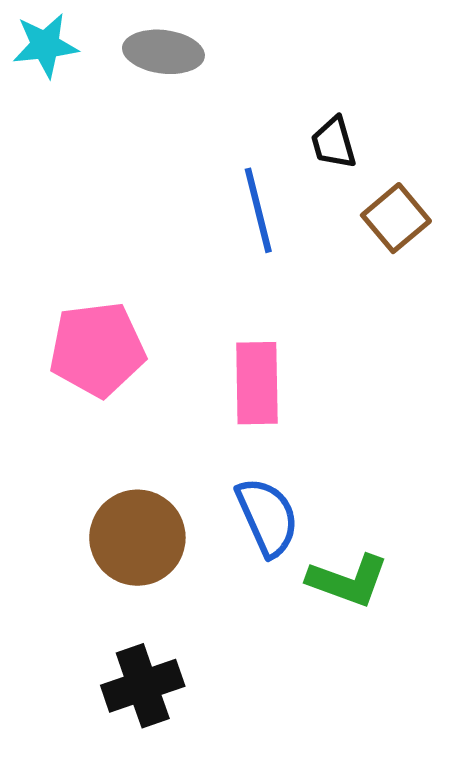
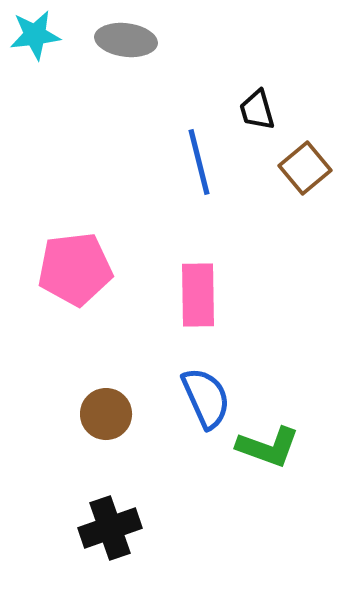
brown circle: (137, 538) -> (106, 414), size x0.7

